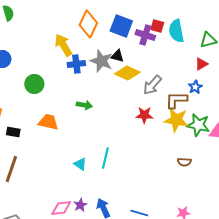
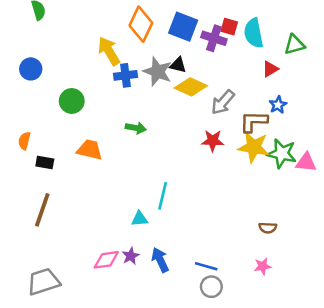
red triangle: (201, 64) -> (270, 69), moved
brown semicircle: (184, 162) -> (268, 228), moved
cyan triangle: (80, 164) -> (140, 219), moved, turned -40

